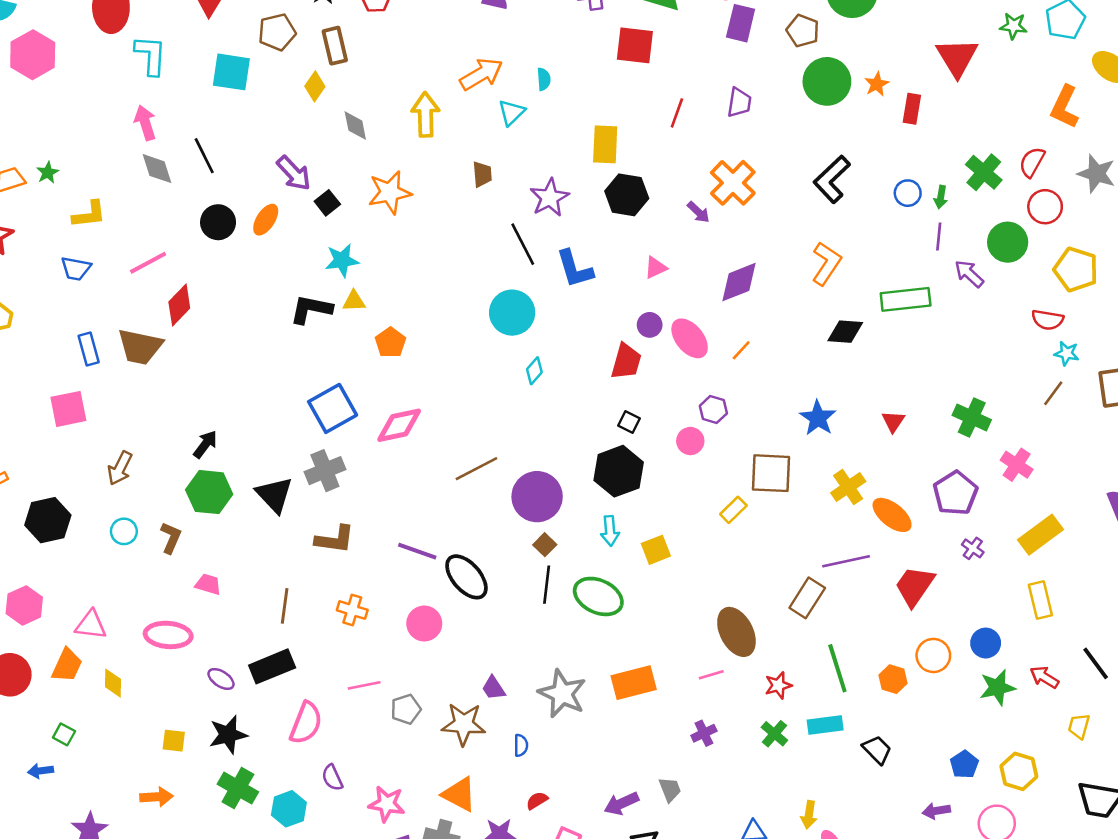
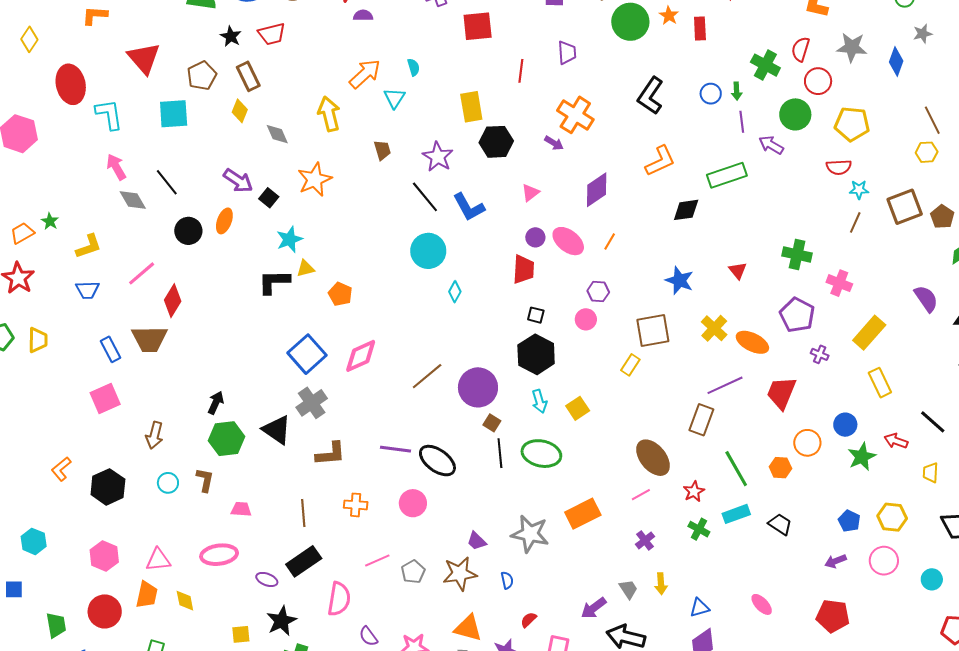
orange L-shape: (826, 263) -> (660, 161), turned 44
yellow arrow: (809, 815) -> (661, 584), moved

